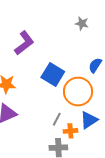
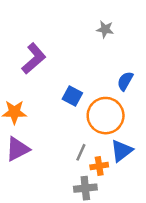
blue square: (53, 74) -> (72, 96), size x0.7

